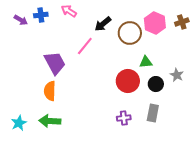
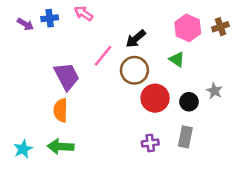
black arrow: (103, 24) -> (136, 39), moved
brown circle: (130, 33) -> (134, 70), moved
green triangle: (146, 62) -> (177, 59), moved, turned 40

